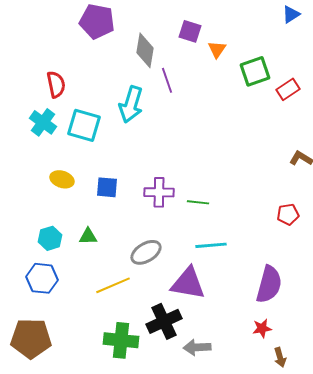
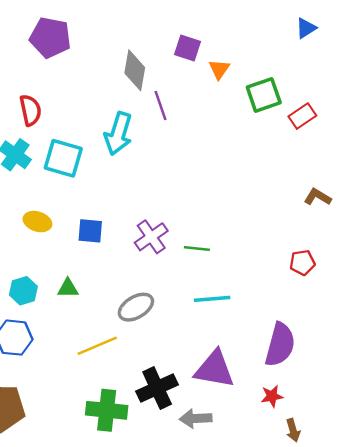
purple pentagon: (97, 21) -> (50, 38), moved
purple cross: (159, 192) -> (151, 237), turned -36
purple triangle: (188, 283) -> (214, 369), moved

